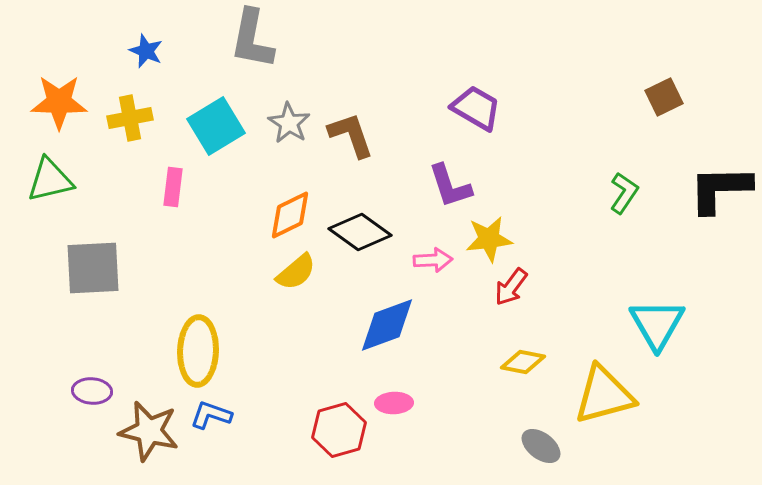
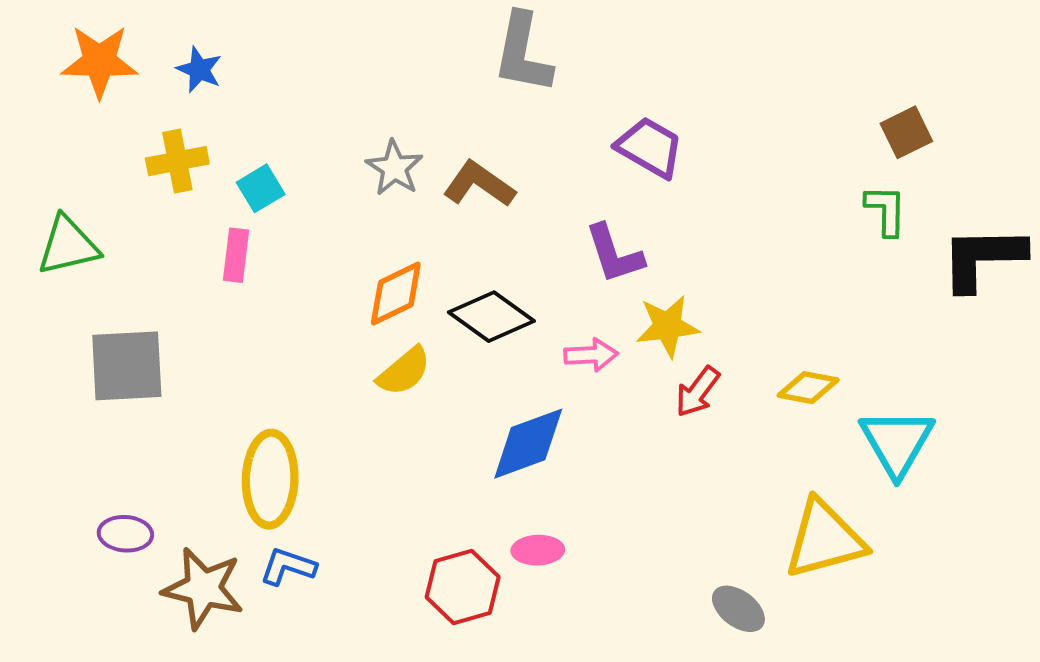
gray L-shape: (252, 39) -> (523, 53), moved
orange star: (59, 102) -> (99, 61), moved
cyan square: (216, 126) -> (261, 188), moved, size x0.6
brown L-shape: (351, 135) -> (479, 184), turned -36
green L-shape: (624, 193) -> (886, 210), moved, turned -33
yellow diamond: (523, 362) -> (808, 388), moved

